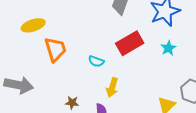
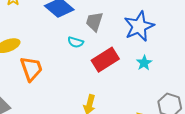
cyan semicircle: (96, 61) -> (76, 42), moved

